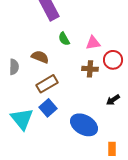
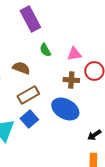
black arrow: (113, 100) -> (94, 135), moved
blue ellipse: (84, 125) -> (65, 109), moved

